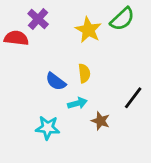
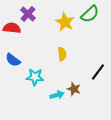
blue semicircle: (56, 82) -> (13, 60), moved
cyan arrow: (77, 103) -> (57, 95), moved
cyan star: (48, 128) -> (35, 77), moved

